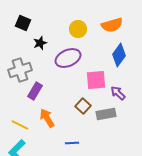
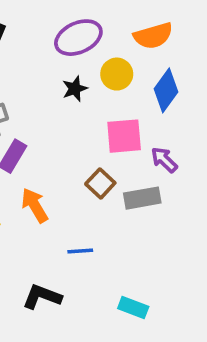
yellow circle: (78, 29) -> (117, 74), moved
black star: (40, 43) -> (75, 89), moved
purple ellipse: (68, 58) -> (78, 38), moved

